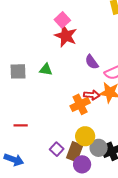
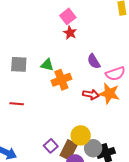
red star: (66, 36) -> (70, 33), size x0.6
orange cross: (80, 104) -> (61, 80), moved
red line: (21, 125) -> (17, 104), moved

